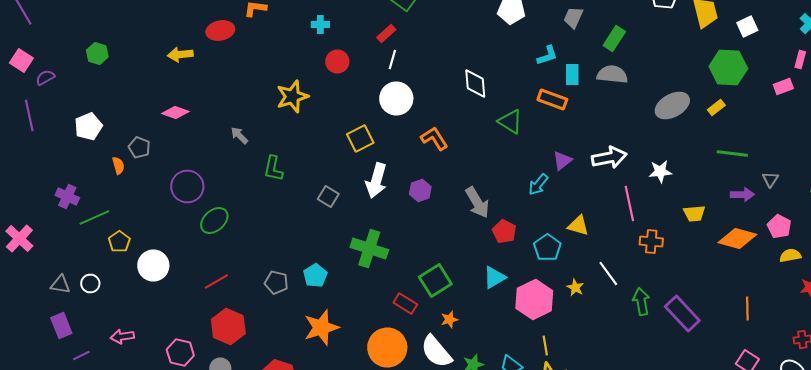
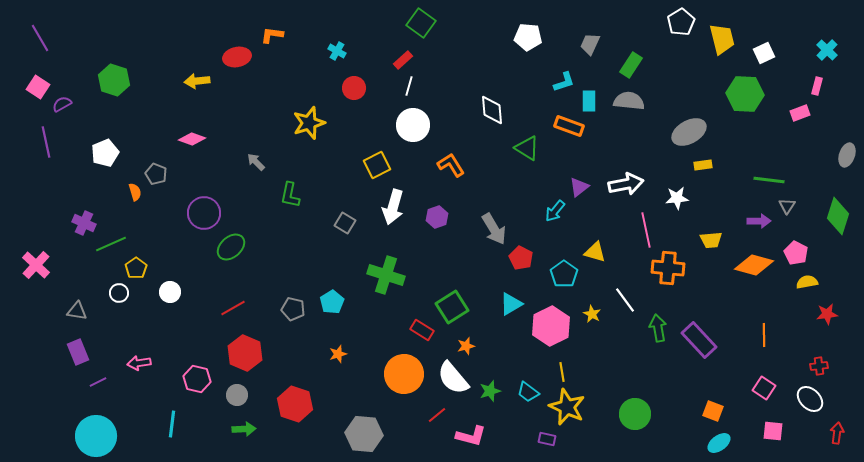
cyan cross: (320, 24) -> (337, 51), turned 30
green hexagon: (97, 54) -> (114, 80), size x1.4
yellow rectangle: (716, 108) -> (703, 165), moved, turned 30
green line: (732, 154) -> (769, 180), moved
orange cross: (651, 242) -> (668, 268), size x1.4
white circle: (153, 266) -> (170, 292), size x0.7
white circle: (90, 284) -> (119, 293), moved
orange star: (321, 328) -> (338, 354), size x0.5

